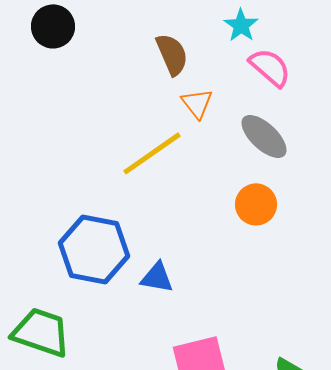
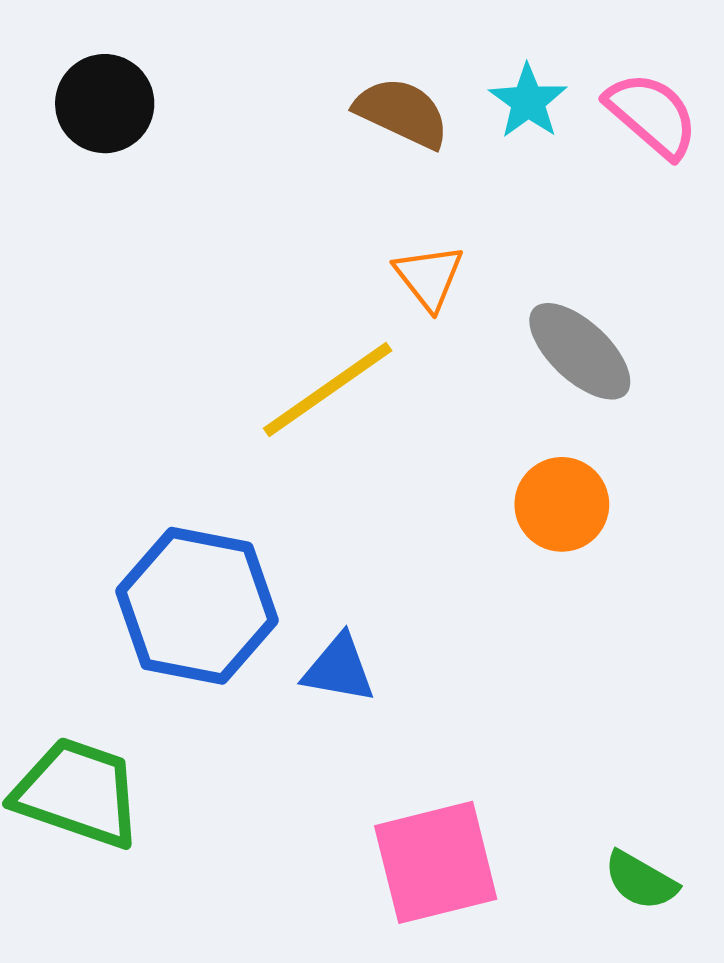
brown semicircle: (172, 54) -> (402, 113), moved, turned -42
pink semicircle: (270, 67) -> (652, 115), moved

